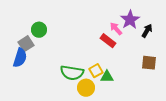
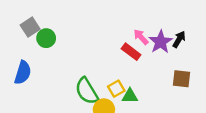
purple star: (130, 20) -> (161, 42), moved
gray square: (26, 44) -> (30, 27), moved
green semicircle: (72, 73) -> (87, 91), turned 50

